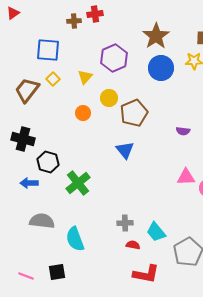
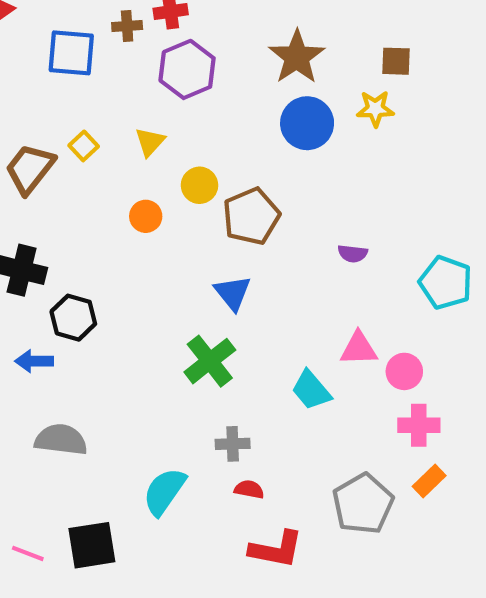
blue square: (48, 50) -> (71, 53), moved
purple hexagon: (114, 58) -> (187, 69), moved
green cross: (78, 183) -> (210, 361), moved
cyan trapezoid: (156, 232) -> (311, 390), moved
cyan semicircle: (75, 239) -> (164, 491), moved, turned 55
black square: (57, 272) -> (92, 545), size x1.4

